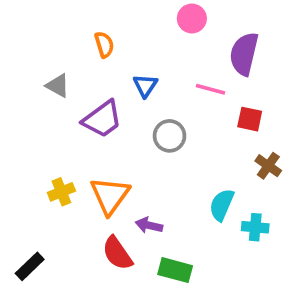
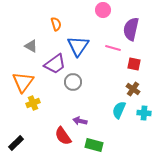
blue triangle: (145, 86) -> (78, 46), size x1.6
gray circle: (169, 136) -> (73, 82), moved
brown cross: (268, 166) -> (133, 89), moved
orange triangle: (110, 196) -> (23, 82), moved
cyan cross: (255, 227) -> (144, 113), moved

